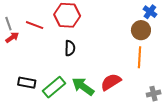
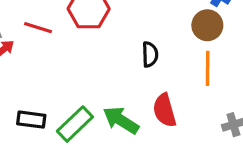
black semicircle: (70, 48) -> (150, 54), moved
red semicircle: (111, 82) -> (165, 110), turned -70

